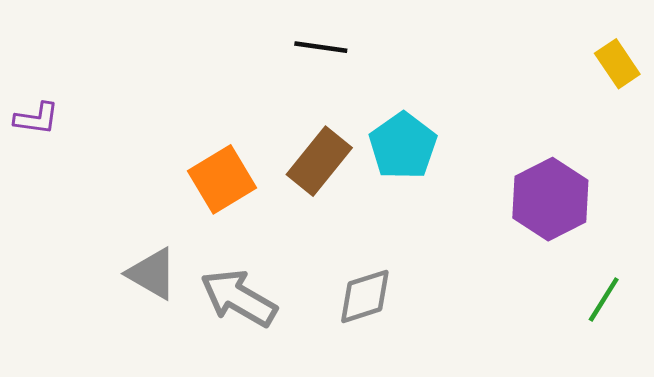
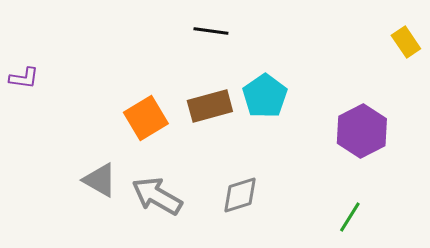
brown rectangle: (319, 161) -> (210, 106), turned 36
green line: (604, 299) -> (350, 217), moved

